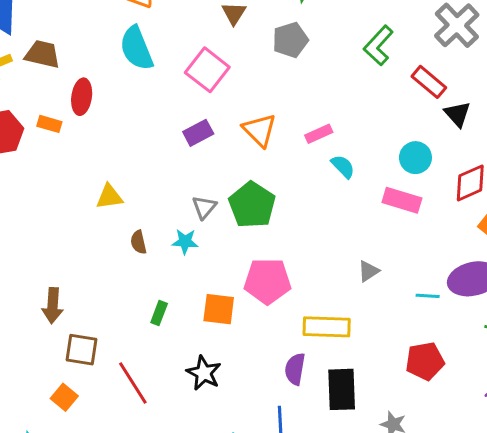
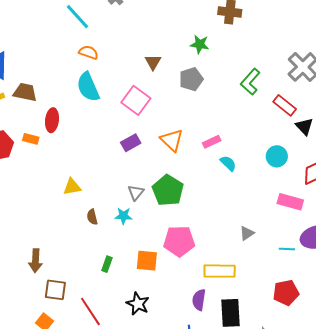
pink rectangle: (402, 200) -> (290, 202), moved

